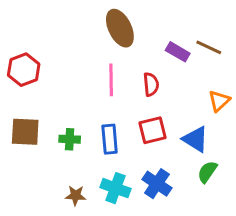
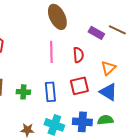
orange triangle: (219, 101) -> (108, 68), moved
green semicircle: (207, 172) -> (105, 120), moved, turned 49
blue cross: (157, 184) -> (82, 122), turned -30

